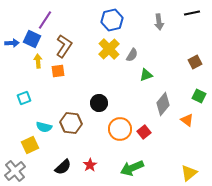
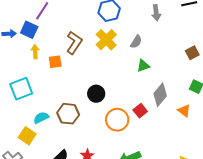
brown L-shape: (64, 46) -> (74, 43), moved
gray semicircle: (132, 55) -> (136, 42), moved
cyan square: (24, 98) -> (21, 89), size x1.6
cyan semicircle: (44, 127) -> (41, 118), turned 140
red square: (144, 132) -> (140, 111), moved
yellow square: (30, 145) -> (27, 136), turned -30

